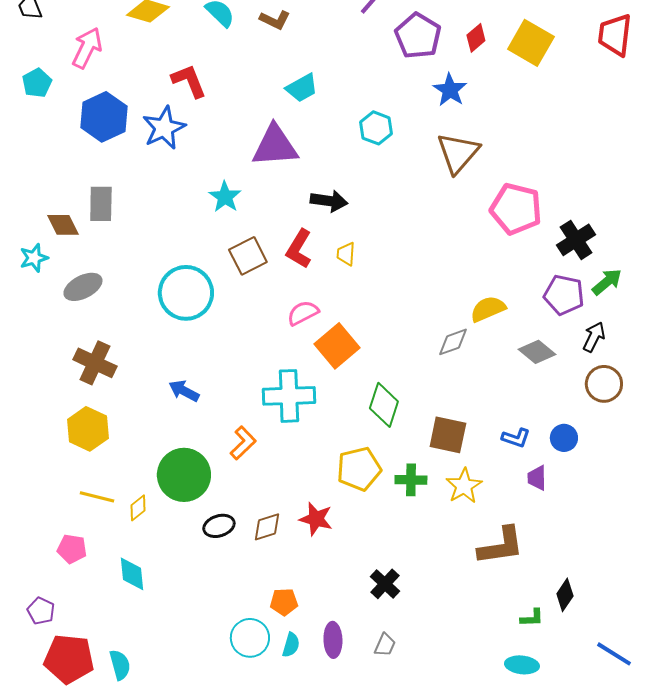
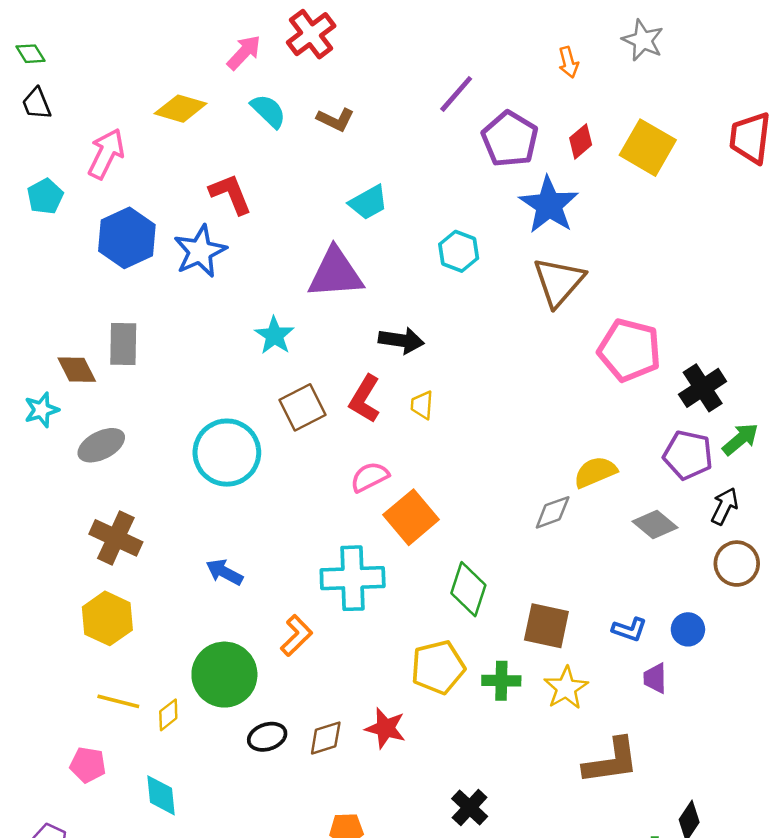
blue star: (450, 90) -> (549, 205), size x1.4

